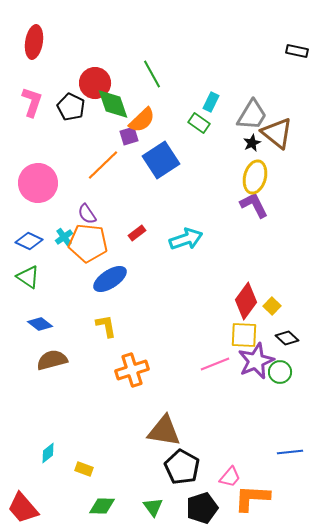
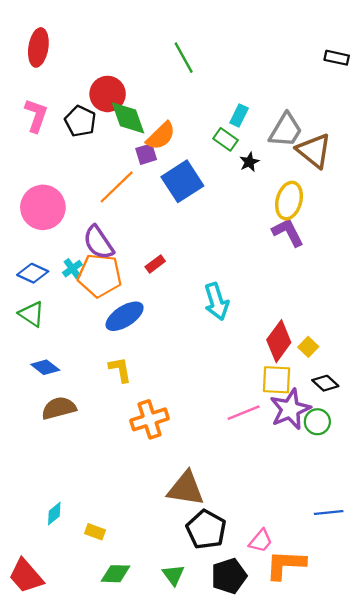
green line: (152, 74) -> (184, 58), moved
black star: (252, 143) -> (249, 162), moved
purple semicircle: (87, 214) -> (98, 243), size x1.5
cyan arrow: (186, 239) -> (216, 302), moved, turned 92

